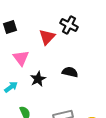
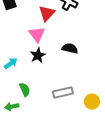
pink triangle: (21, 58) -> (37, 34), moved

